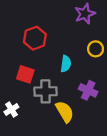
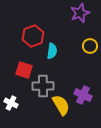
cyan semicircle: (66, 64) -> (52, 51), moved
purple cross: (88, 90) -> (83, 95), moved
white cross: (11, 109) -> (11, 103), turned -32

